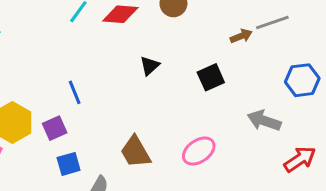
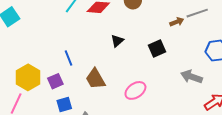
pink ellipse: (199, 151) -> (135, 90), moved
brown trapezoid: (135, 152) -> (95, 79), moved

